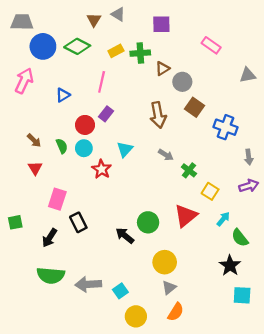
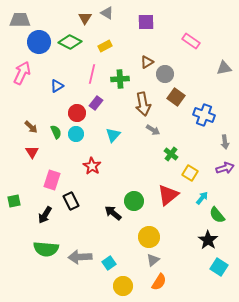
green cross: (140, 53) -> (120, 79), moved
gray arrow: (166, 155) -> (153, 130), moved
red star: (102, 169) -> (92, 166), moved
cyan square: (242, 295) -> (219, 267), turned 30

